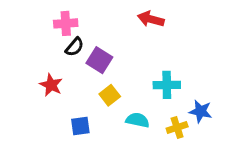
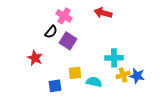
pink cross: (66, 23) -> (64, 16), moved, turned 35
yellow square: (110, 95) -> (75, 73), moved, turned 32
yellow cross: (177, 127) -> (123, 75), moved

